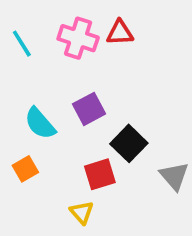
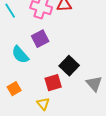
purple square: (89, 109) -> (40, 39), moved
orange square: (25, 169) -> (14, 89), moved

